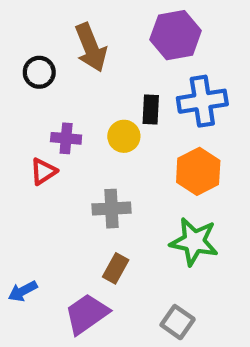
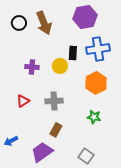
black circle: (39, 72) -> (19, 23), moved
red triangle: (43, 171) -> (23, 101), moved
green star: (194, 242) -> (94, 117), size x0.6

